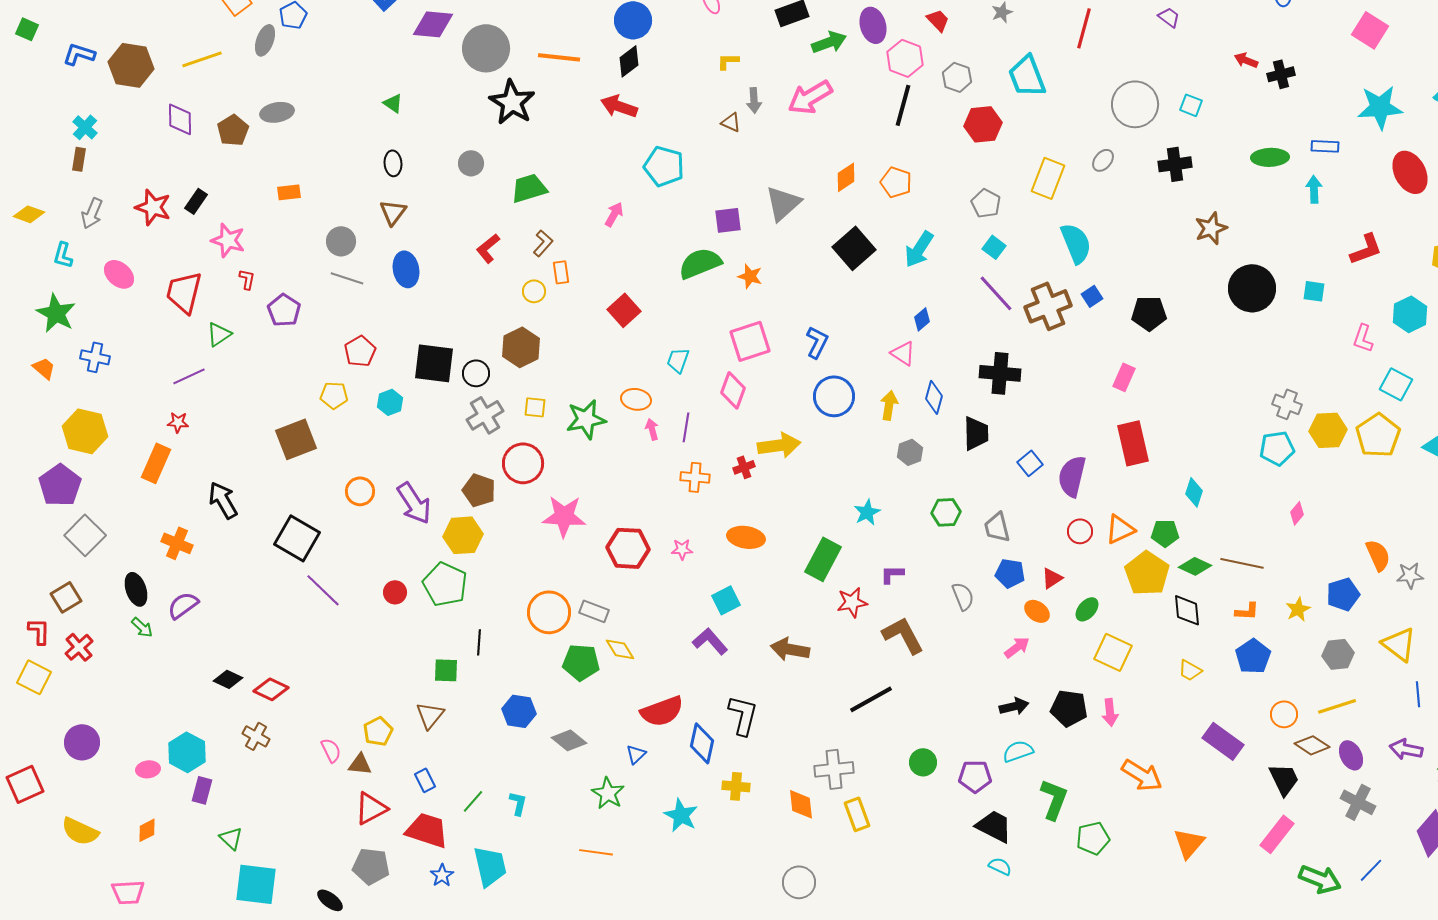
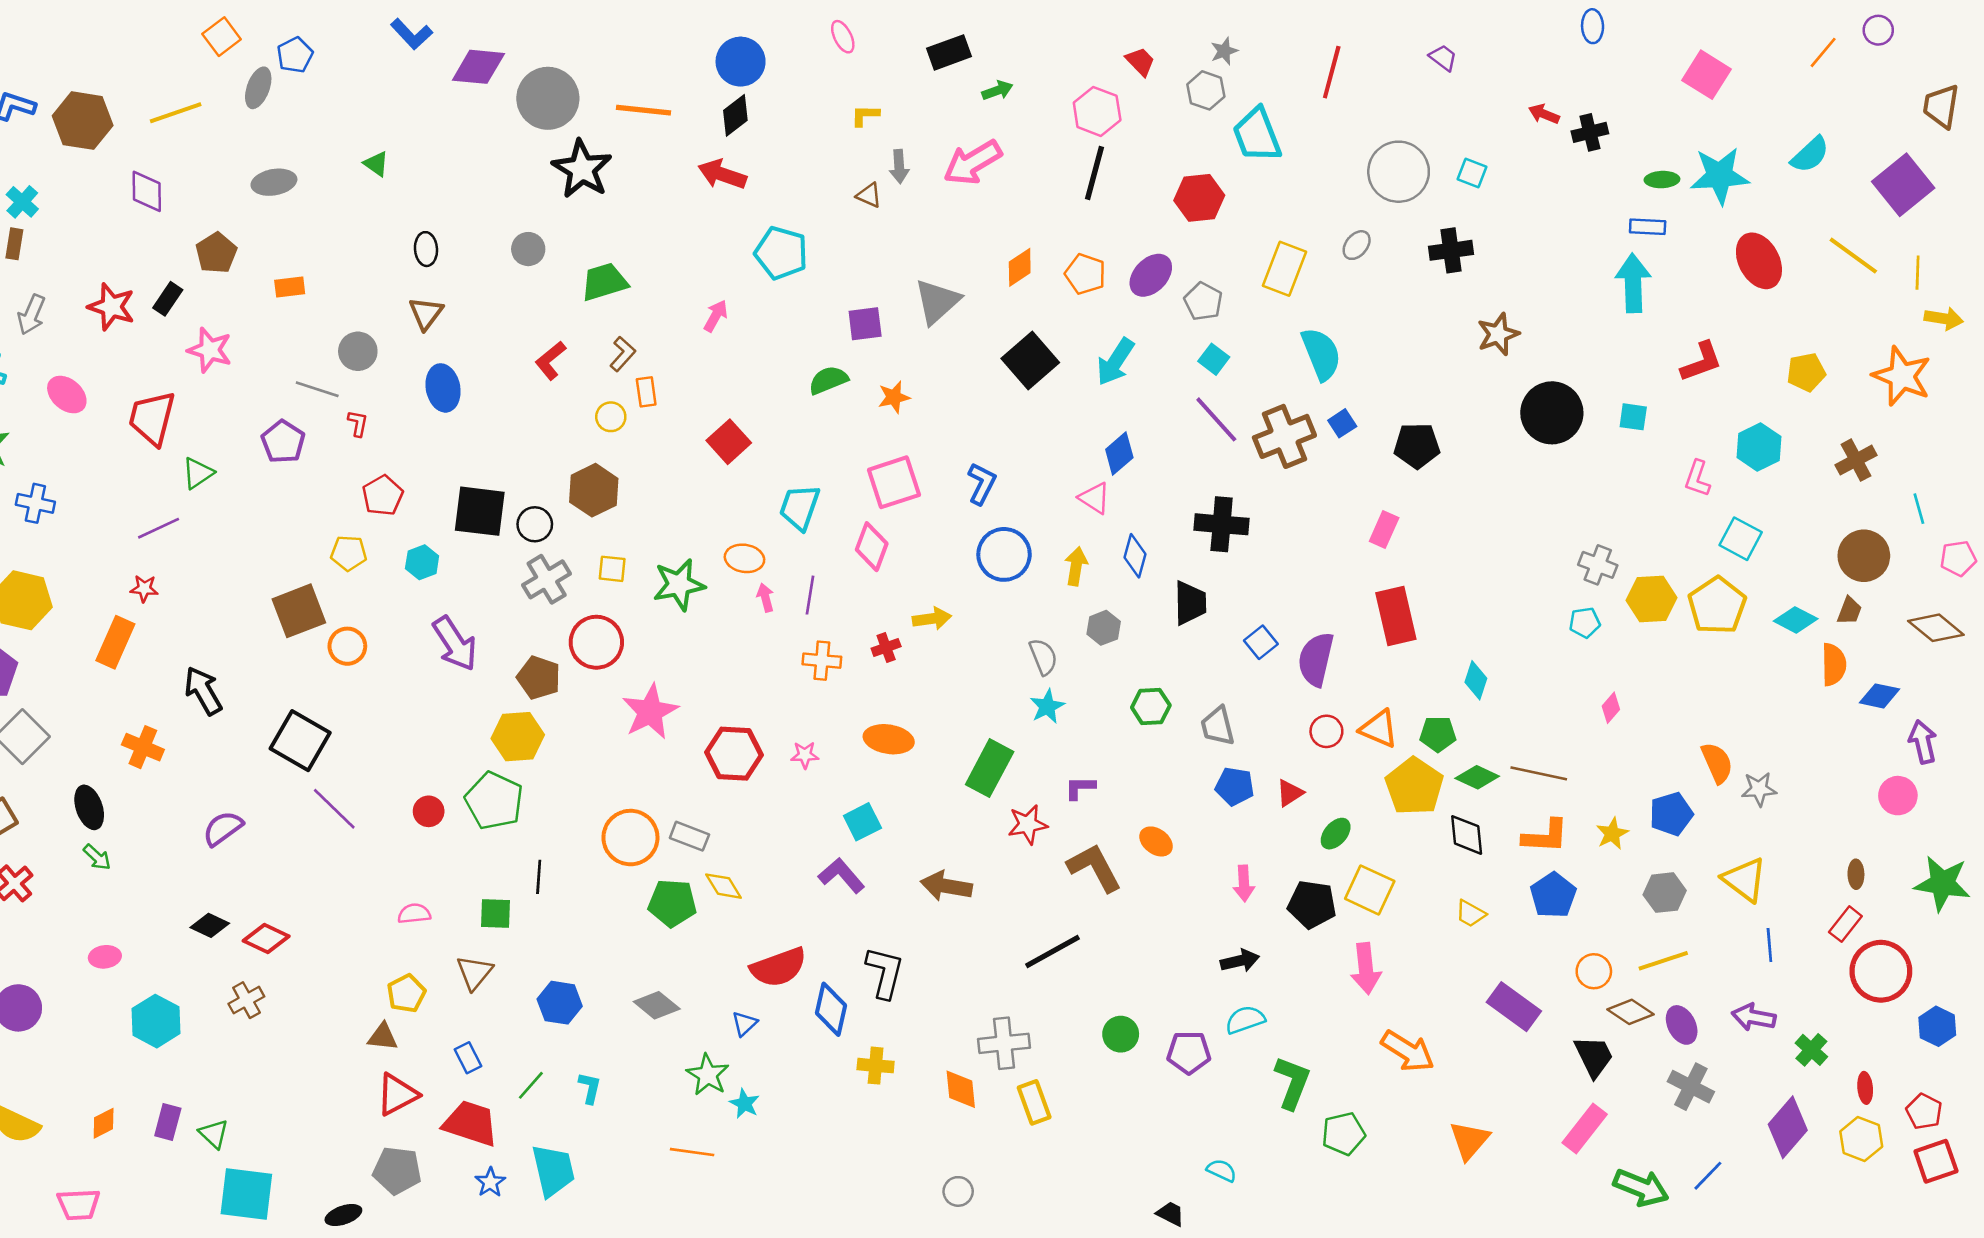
purple ellipse: (873, 25) -> (1151, 275), moved, turned 60
green arrow: (829, 42) -> (997, 90), size x0.7
gray hexagon: (957, 77) -> (1206, 90), moved
green triangle: (393, 103) -> (376, 164), moved
brown pentagon: (233, 130) -> (216, 253), moved
green ellipse: (1270, 157) -> (1662, 180), moved, size x0.7
cyan arrow: (1314, 189) -> (1633, 283), size x1.6
green semicircle: (700, 263) -> (828, 380), size x0.7
orange star: (750, 276) -> (894, 397), turned -30
gray line: (347, 278) -> (317, 389), moved
red L-shape: (247, 279) -> (358, 423), moved
blue diamond: (922, 319) -> (1119, 453), size x1.4
cyan trapezoid: (678, 360) -> (800, 507), size x1.4
yellow arrow: (779, 445) -> (932, 619), size x0.7
cyan pentagon: (1277, 448) -> (1585, 623), size x0.7
orange circle: (360, 491) -> (347, 646), moved
purple arrow: (414, 503) -> (455, 644), moved
pink star: (564, 516) -> (650, 712), turned -30
orange triangle: (1120, 529) -> (1379, 729), turned 48
gray semicircle: (963, 596) -> (1043, 657), moved
purple semicircle: (183, 605) -> (223, 828), moved
orange ellipse: (1037, 611) -> (1156, 841), moved
orange L-shape: (1247, 611) -> (1545, 836), size x1.5
pink arrow: (1017, 647) -> (1244, 883), turned 124
black pentagon: (1069, 708) -> (1312, 904), moved
blue hexagon: (519, 711) -> (560, 1003), moved
pink arrow: (1110, 712) -> (1366, 969), size x1.4
brown cross: (256, 736) -> (246, 1000), turned 32
pink semicircle: (331, 750) -> (414, 914), moved, turned -70
pink ellipse: (148, 769) -> (105, 957), moved
purple rectangle: (202, 790) -> (168, 1122), moved
cyan star: (681, 815) -> (744, 1104), moved, size x0.7
black trapezoid: (994, 826) -> (1170, 1214), moved, size x0.6
gray circle: (799, 882) -> (958, 1191), size x0.7
black ellipse: (330, 900) -> (343, 1215), turned -56

